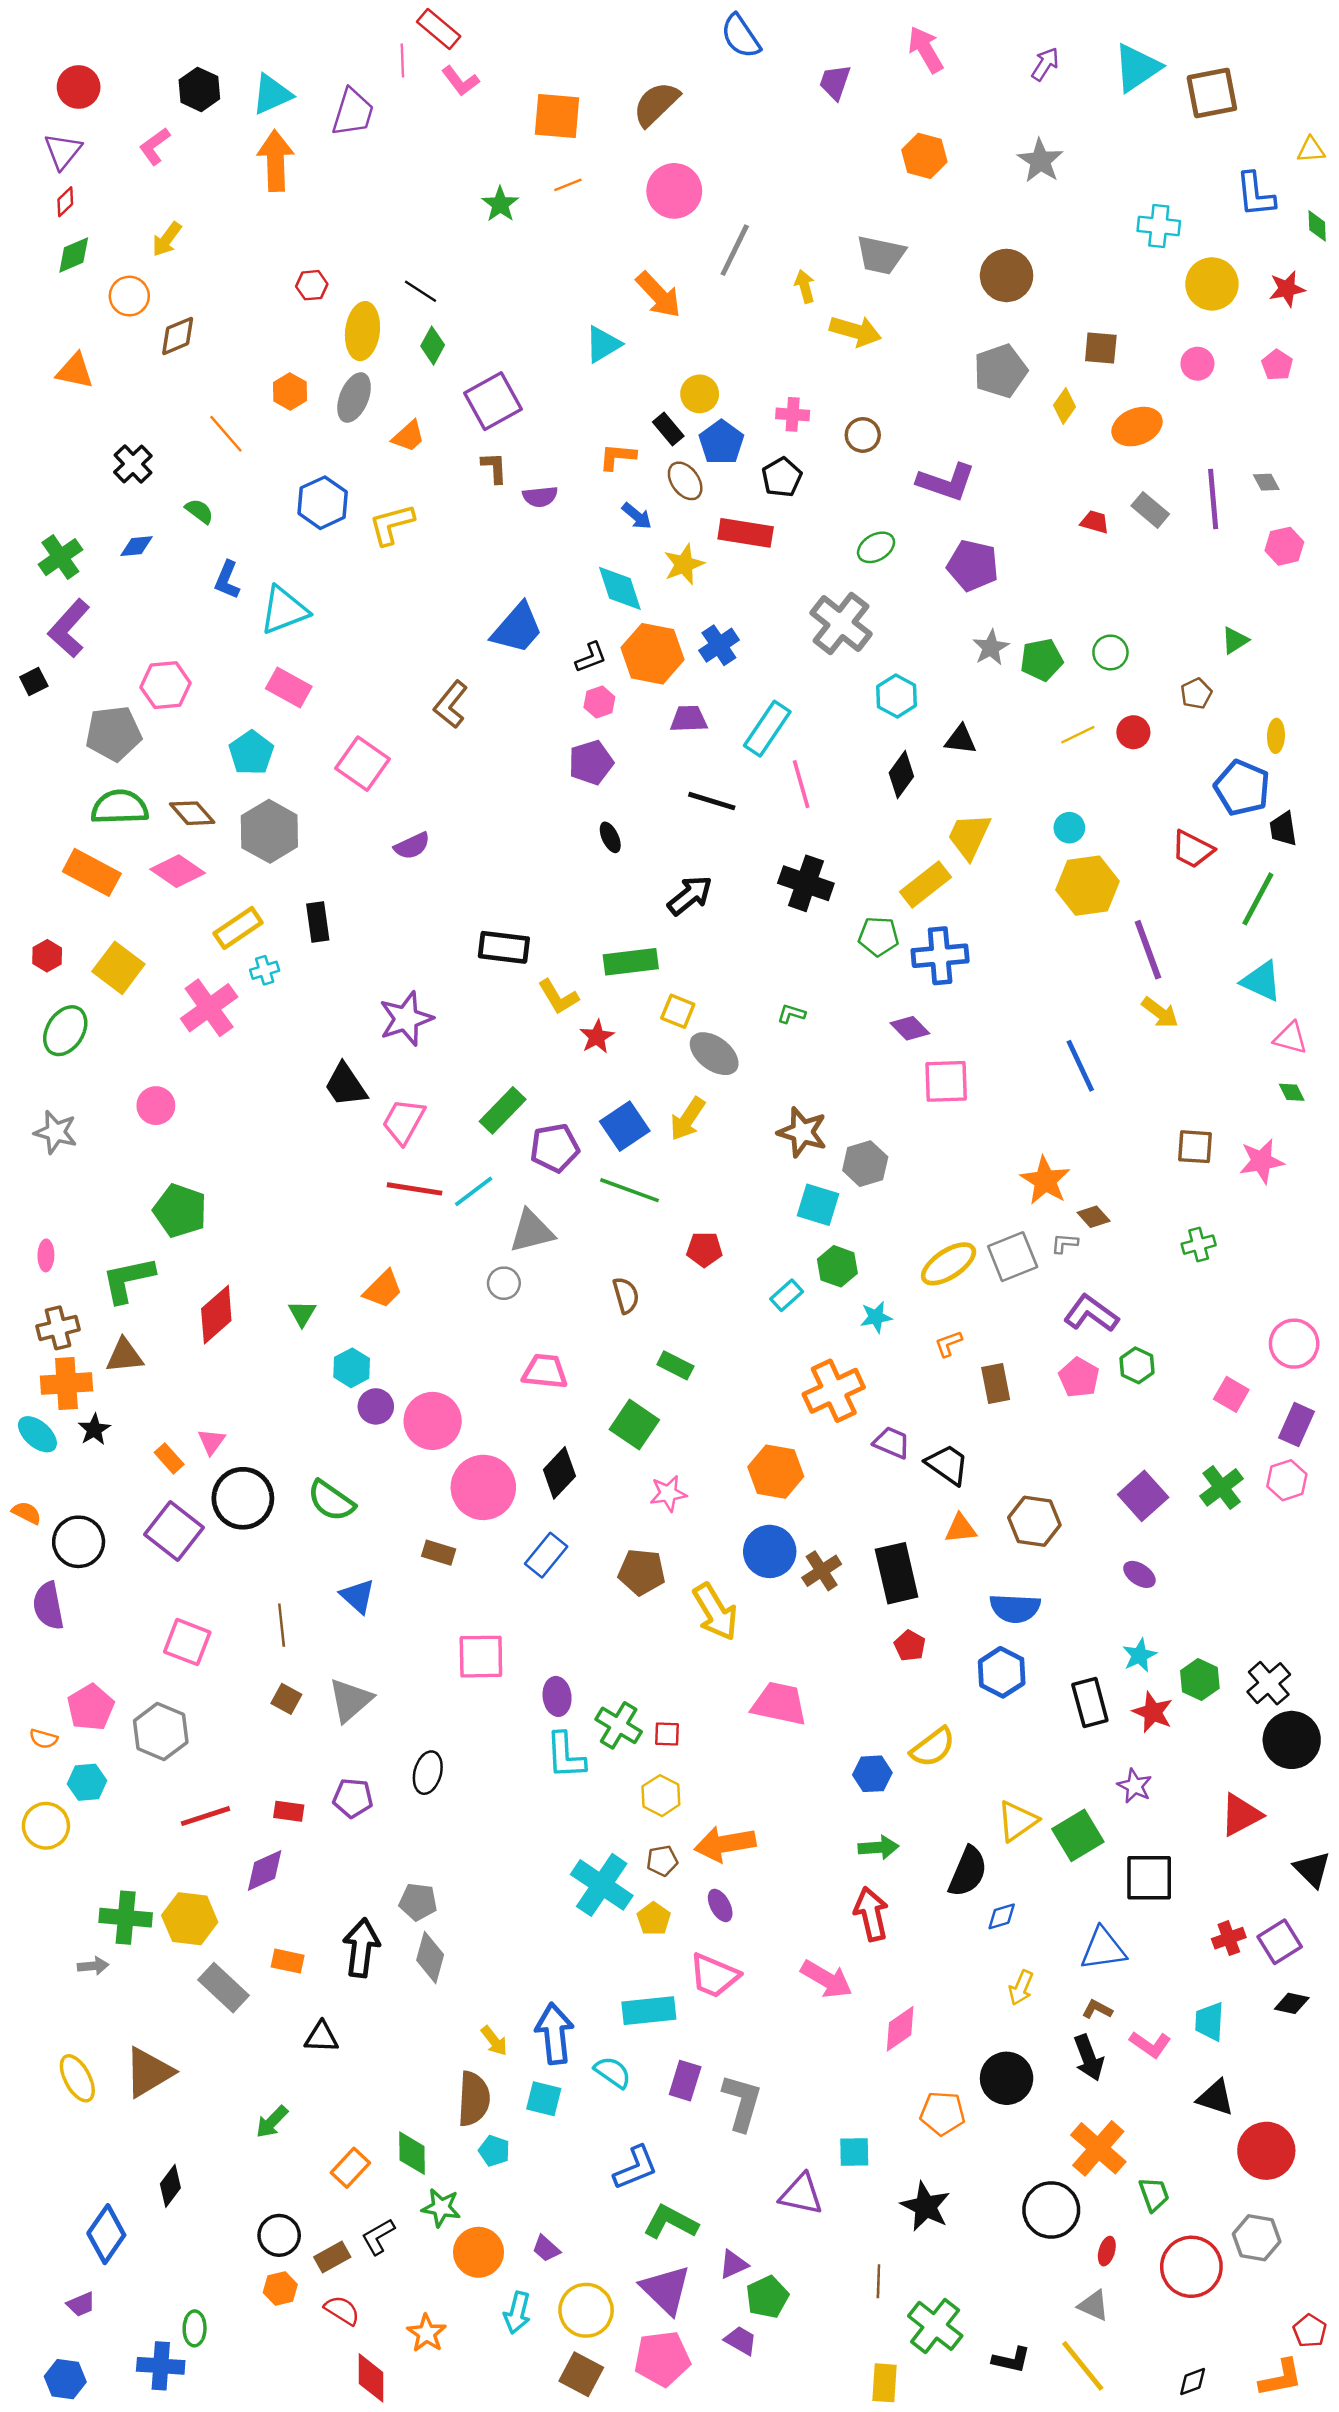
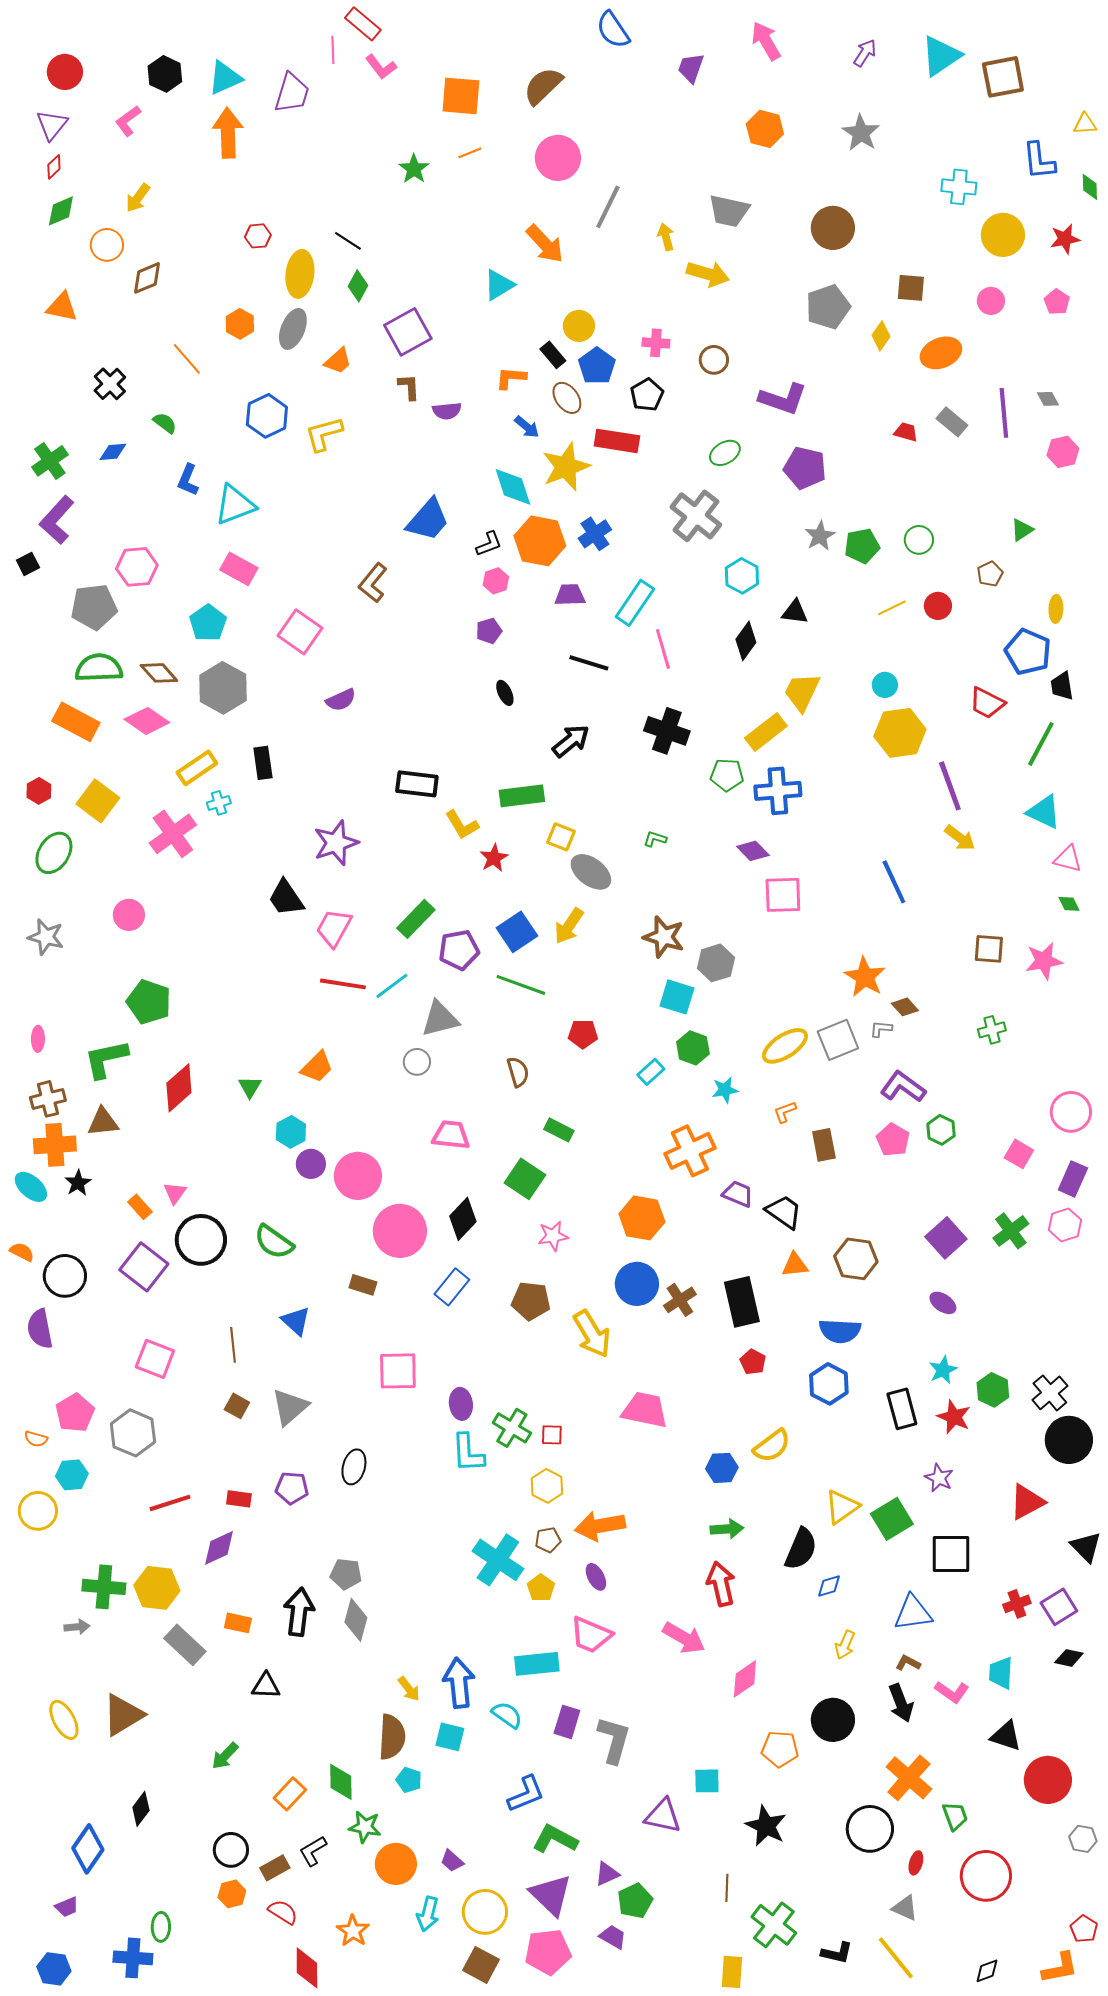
yellow star: (684, 564) -> (566, 467), size x1.4
purple pentagon: (591, 762) -> (489, 631), size x0.7
gray hexagon: (1257, 2238) -> (1083, 1839), moved, size x0.7

